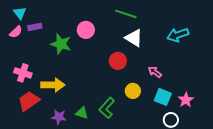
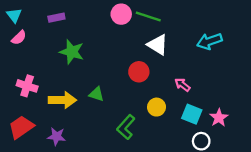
cyan triangle: (20, 13) -> (14, 15), moved
purple rectangle: (35, 27) -> (56, 18), moved
pink circle: (86, 30) -> (121, 14), moved
red trapezoid: (29, 101) -> (21, 127), moved
green triangle: (82, 113) -> (96, 94), moved
purple star: (59, 117) -> (56, 136), moved

